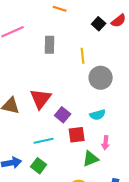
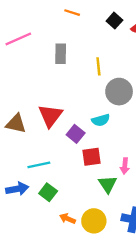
black square: (99, 24) -> (114, 21), moved
cyan semicircle: (98, 115) -> (101, 120), moved
cyan line: (44, 141) -> (39, 165), moved
green triangle: (91, 159) -> (108, 184), turned -42

